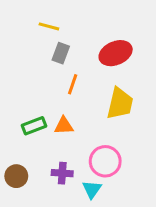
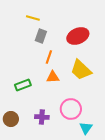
yellow trapezoid: (120, 104) -> (81, 70), turned 120
orange triangle: (64, 126) -> (53, 77), moved
cyan triangle: (92, 189) -> (86, 128), moved

